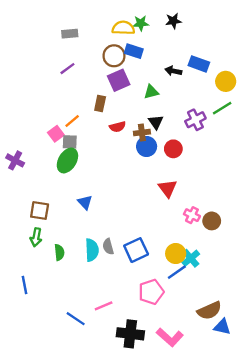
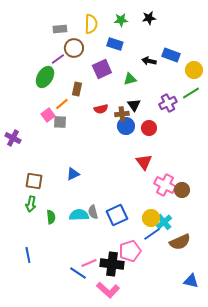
yellow semicircle: (123, 28) -> (91, 24), moved, turned 90
brown circle: (114, 56) -> (74, 48), moved
brown rectangle: (100, 103) -> (77, 89), moved
green ellipse: (67, 160) -> (45, 77), moved
blue triangle: (85, 202) -> (73, 174), turned 48
pink cross: (192, 215) -> (165, 185), size x1.5
cyan semicircle: (92, 250) -> (79, 215), turned -90
blue line: (24, 285) -> (28, 255), moved
brown semicircle: (209, 311) -> (180, 242), moved
blue line: (76, 319) -> (78, 273), moved
black cross: (130, 334) -> (112, 264), moved
pink L-shape: (170, 337) -> (108, 290), moved

